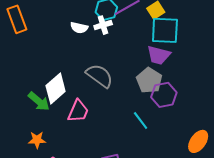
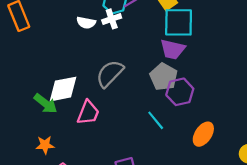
gray semicircle: (99, 76) -> (110, 74), turned -80
white diamond: (56, 89) -> (63, 89), turned 32
orange ellipse: (198, 141) -> (203, 134), moved

